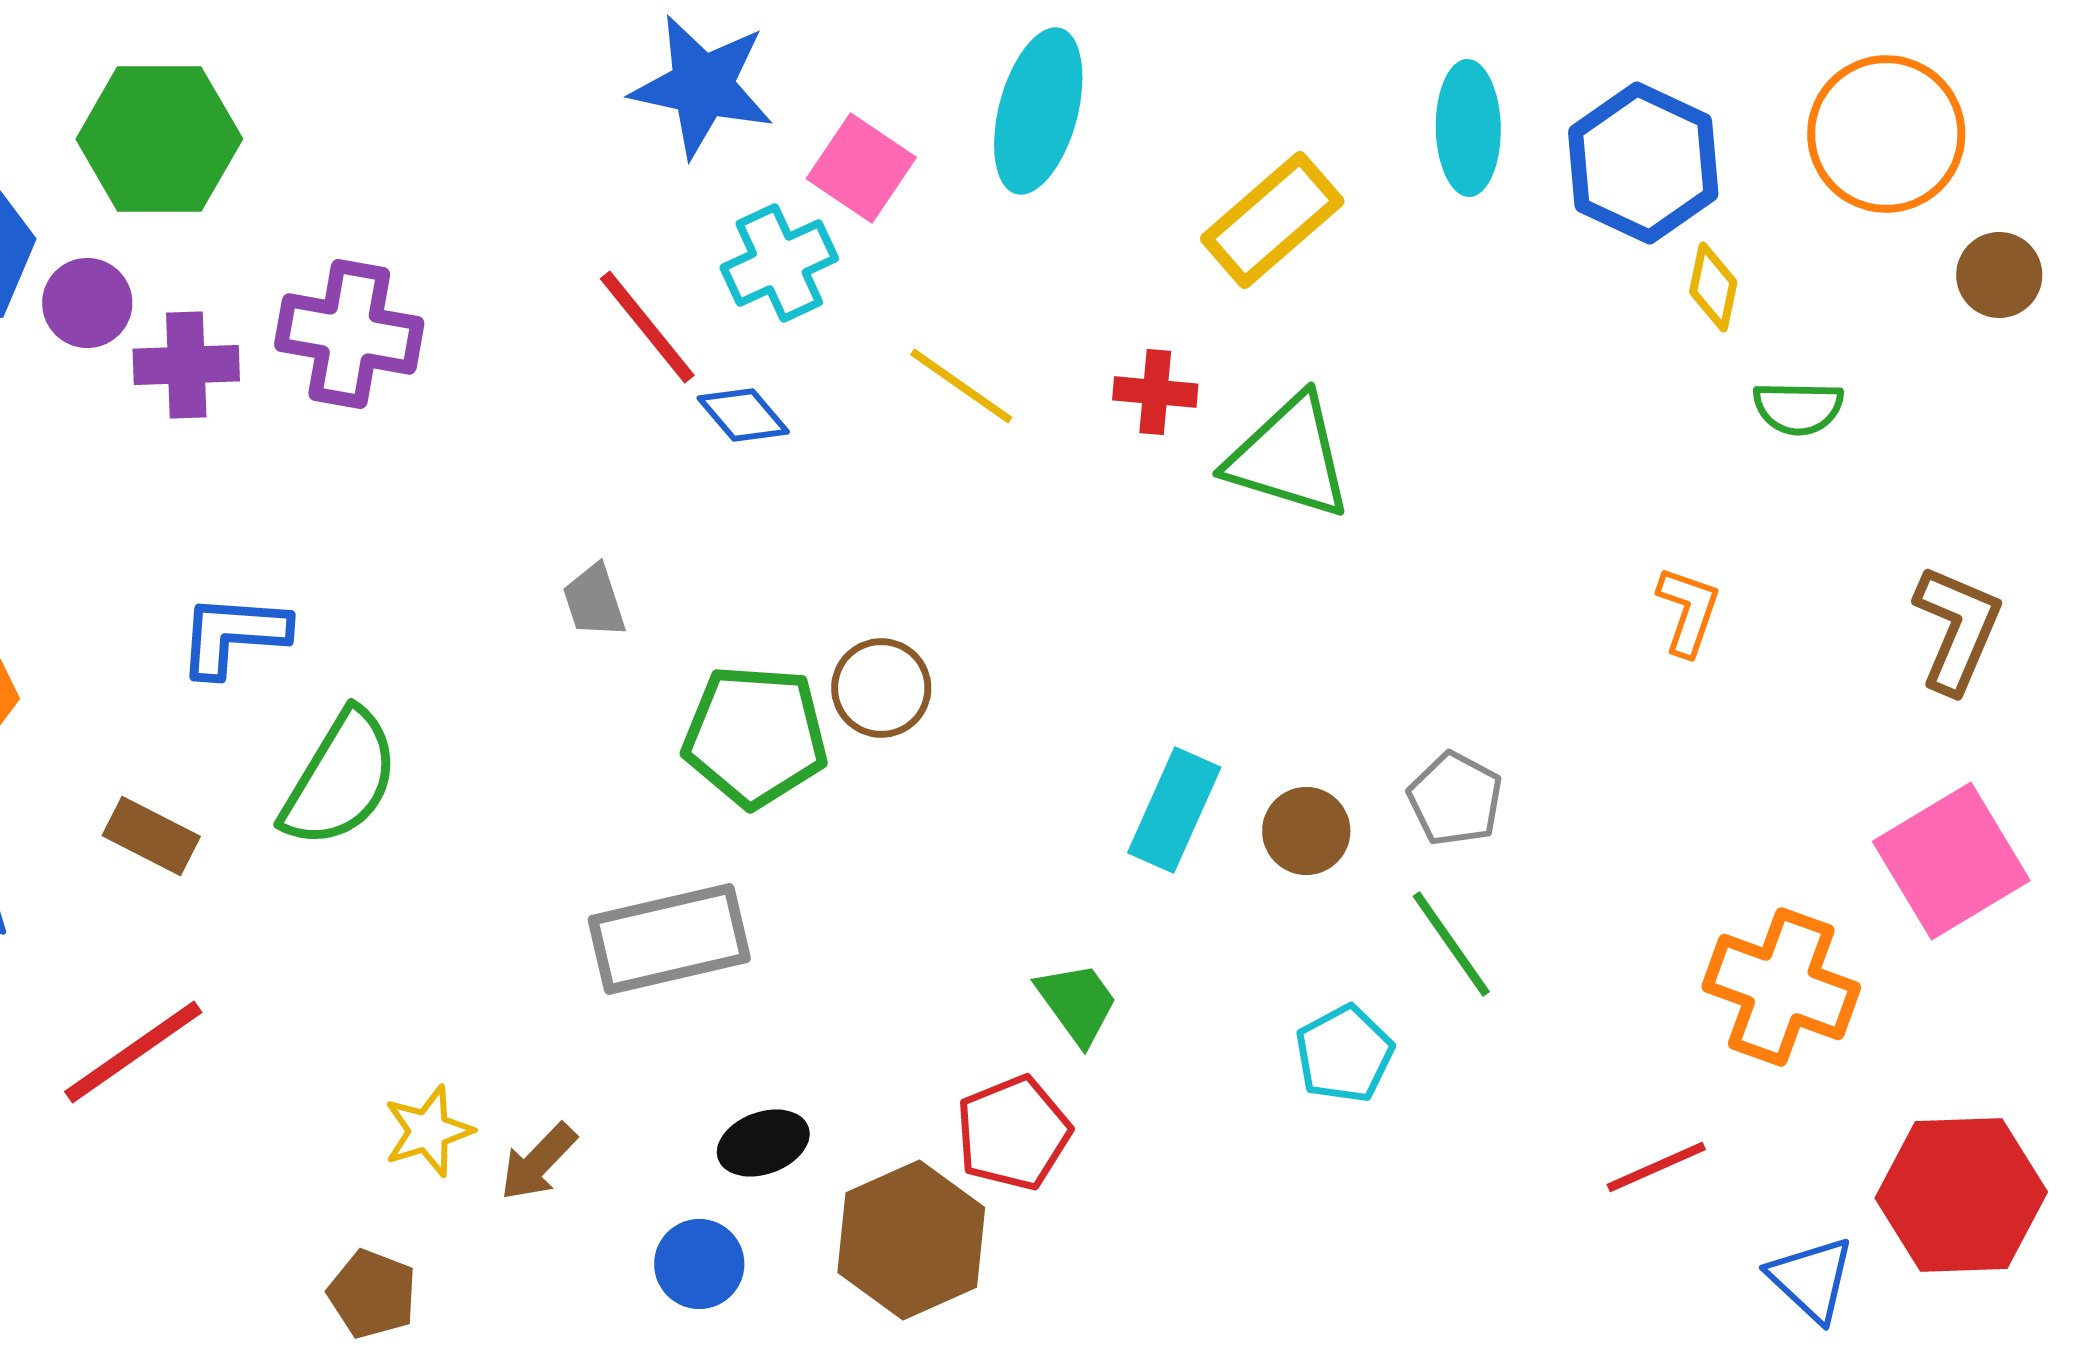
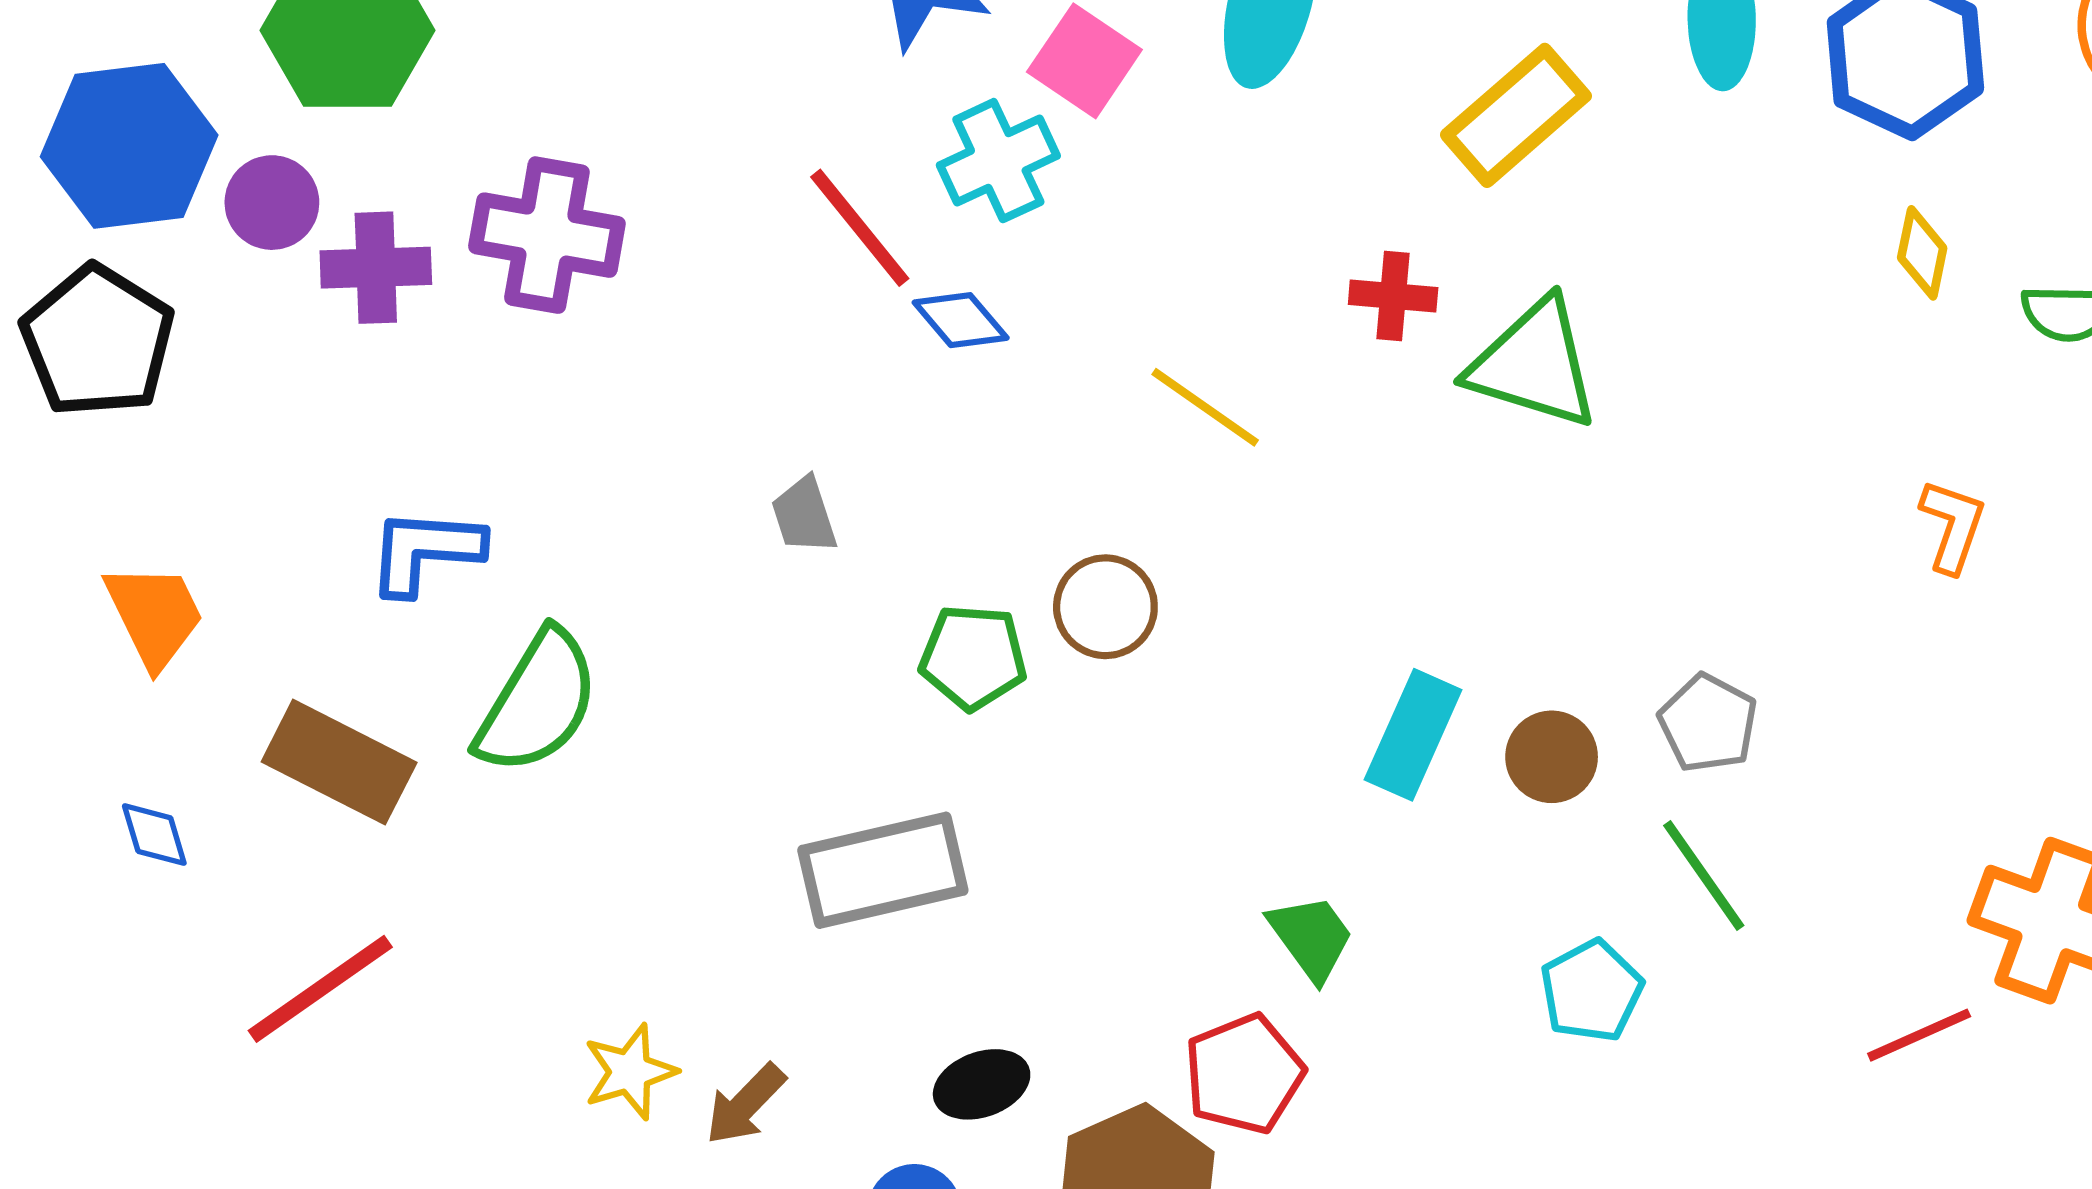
yellow diamond: (1713, 287) -> (1922, 253), moved
yellow line: (961, 386) -> (1205, 407), moved
green pentagon: (755, 736) -> (973, 657), size x0.7
brown rectangle: (151, 836) -> (339, 762), size x1.5
red line: (1656, 1167) -> (1919, 1035), moved

